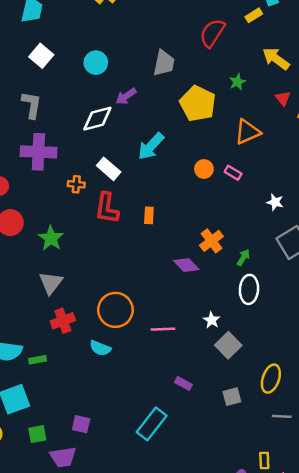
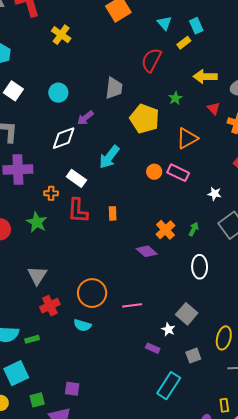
yellow arrow: (276, 59) -> (205, 77), turned -30
pink rectangle: (233, 173) -> (178, 173), size x1.5
green star: (51, 238) -> (37, 222), moved
green arrow: (243, 257) -> (194, 229), moved
white star: (212, 320) -> (168, 329), moved
cyan rectangle: (152, 424) -> (169, 386), moved

